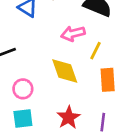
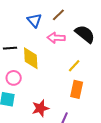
pink arrow: (73, 34) -> (56, 38), moved
yellow diamond: (65, 71) -> (31, 58), moved

